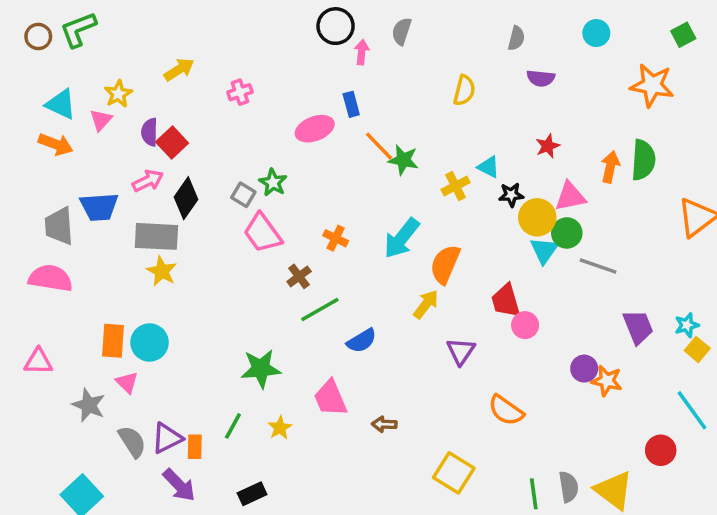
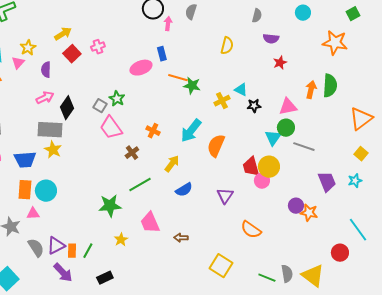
red square: (172, 143) -> (72, 54), moved
orange line: (379, 146) -> (178, 78), turned -30
red star: (548, 146) -> (280, 63), moved
blue trapezoid: (99, 207) -> (25, 160), moved
yellow circle: (537, 217) -> (269, 167), moved
yellow arrow: (426, 304) -> (172, 164), moved
green line: (320, 309) -> (140, 185), moved
blue semicircle: (362, 341) -> (184, 190), moved
yellow square: (697, 349) -> (361, 154), moved
pink triangle: (127, 382) -> (33, 214), turned -48
green line: (233, 426) -> (88, 251), moved
green line: (534, 494) -> (267, 278), turned -60

